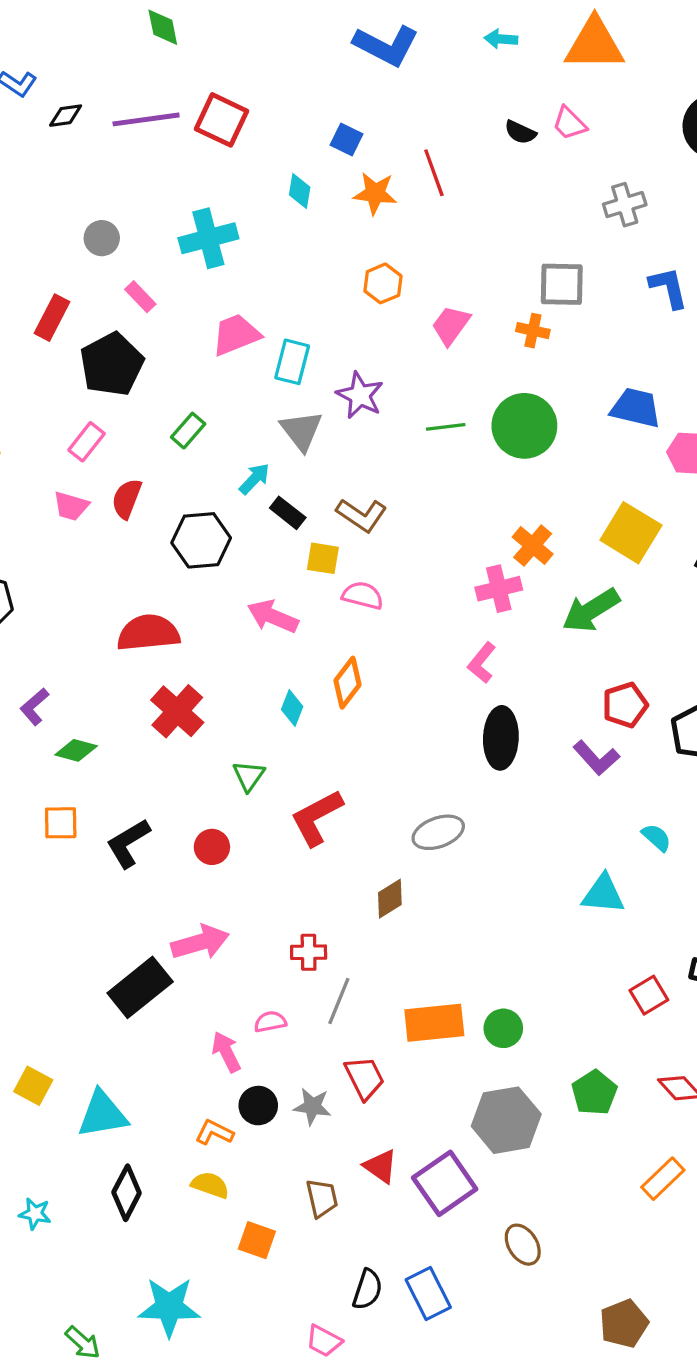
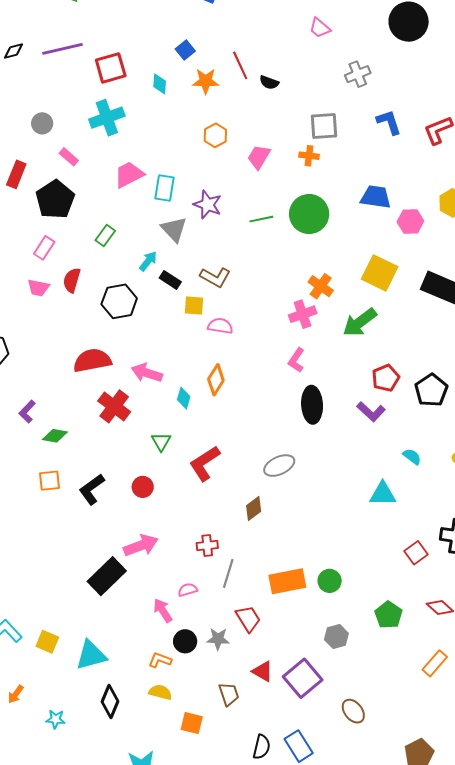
red square: (222, 120) -> (111, 68), moved, turned -36
black semicircle: (520, 132) -> (269, 82), moved
blue square: (346, 140) -> (185, 50), turned 30
pink arrow: (273, 616) -> (147, 373), moved
gray hexagon: (506, 1120) -> (336, 636), size x0.6

